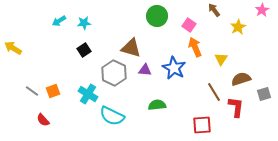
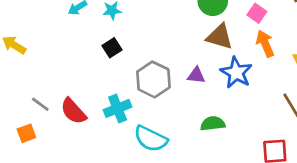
brown triangle: (131, 48) -> (220, 37), moved
orange square: (53, 91) -> (26, 133), moved
cyan cross: (88, 94) -> (118, 108), turned 36
red semicircle: (43, 120) -> (73, 111), moved, size x1.5

